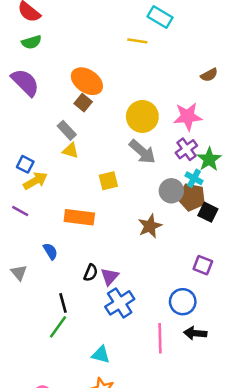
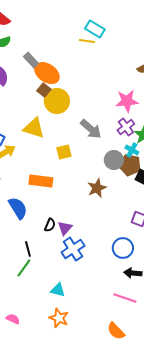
cyan rectangle: (160, 17) -> (95, 29), moved
yellow circle: (142, 116) -> (57, 101), moved
gray rectangle: (67, 130) -> (31, 60), moved
yellow triangle: (71, 150) -> (34, 128), size x1.6
blue semicircle: (50, 251) -> (18, 208), size x1.6
pink line: (160, 338) -> (125, 298), moved, turned -70

